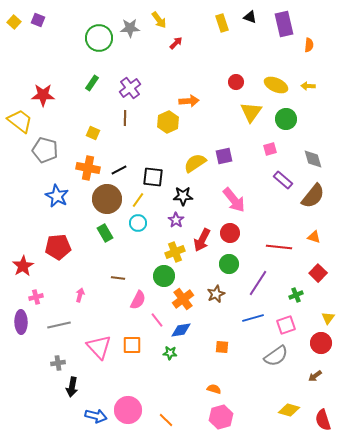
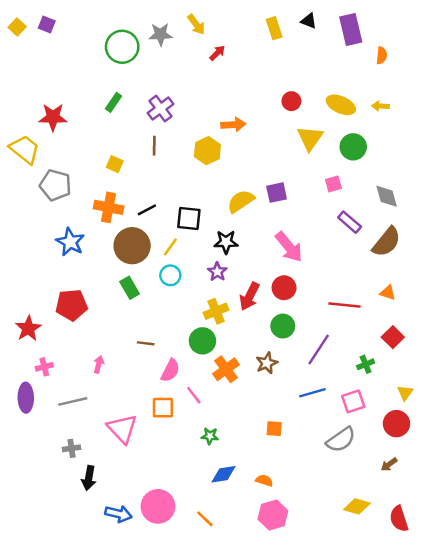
blue diamond: (181, 330) -> (223, 474), moved
orange square: (132, 345) -> (163, 408), moved

